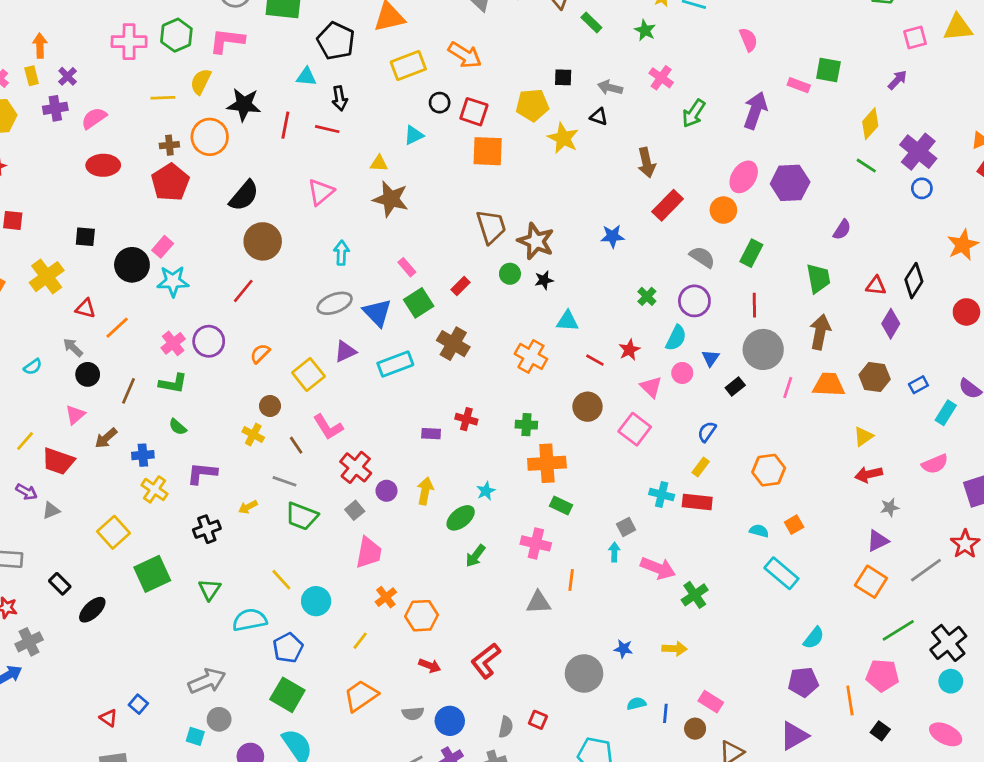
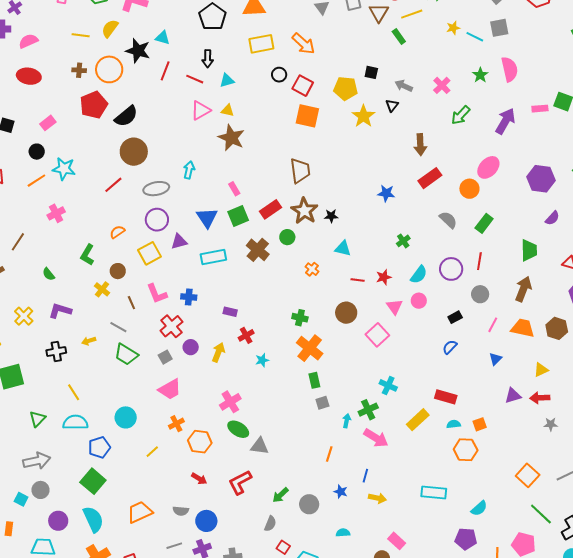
green star: (645, 30) -> (480, 75), moved
pink semicircle: (748, 40) -> (510, 69), size x1.4
cyan triangle: (306, 77) -> (163, 38), moved
pink rectangle: (799, 85) -> (540, 109), turned -35
black triangle: (599, 117) -> (392, 105), turned 40
cyan triangle: (414, 135) -> (227, 80), moved
red pentagon: (170, 182) -> (94, 105), moved
purple hexagon: (790, 183) -> (541, 179), moved
pink triangle: (321, 192) -> (201, 110), moved
brown star: (536, 241) -> (304, 211), moved
pink rectangle: (163, 247) -> (48, 123), moved
black circle: (132, 265) -> (37, 152), size x0.6
green circle: (510, 274) -> (287, 237), moved
red rectangle: (461, 286) -> (270, 209), size x1.5
purple circle: (694, 301) -> (451, 269), moved
gray ellipse: (335, 303) -> (156, 189), moved
orange line: (117, 328) -> (36, 181), moved
purple circle: (209, 341) -> (157, 220), moved
gray circle: (763, 349) -> (480, 294), size x0.6
orange cross: (531, 356) -> (312, 269), size x0.6
blue triangle: (711, 358) -> (495, 359), moved
red line: (595, 360) -> (358, 280), turned -32
green L-shape: (173, 383) -> (87, 255), moved, turned 100
red cross: (466, 419) -> (246, 335), moved, turned 35
blue semicircle: (707, 432) -> (450, 347), moved
blue cross: (143, 455) -> (189, 297), moved
orange cross: (547, 463) -> (310, 348), turned 32
yellow rectangle: (701, 467) -> (418, 420), moved, size x1.6
orange hexagon: (769, 470) -> (466, 450), moved
red rectangle: (697, 502) -> (446, 397), moved
green rectangle: (561, 506) -> (314, 380), turned 42
green ellipse: (461, 518) -> (238, 429), moved, turned 60
gray square: (626, 527) -> (322, 403), moved
cyan semicircle: (759, 531) -> (454, 424), turned -32
purple triangle: (878, 541) -> (513, 396), moved
pink cross: (536, 543) -> (230, 402), moved, turned 35
pink trapezoid: (369, 553) -> (170, 389), turned 40
green arrow: (475, 556) -> (280, 495), moved
cyan rectangle: (781, 573) -> (434, 492), moved, turned -45
yellow line: (281, 580) -> (74, 392), moved
orange line: (571, 580) -> (329, 454), moved
green triangle: (210, 590) -> (37, 419), moved
green cross: (695, 595) -> (368, 410), moved
gray triangle: (538, 602) -> (260, 446), moved
green line: (898, 630) -> (541, 514), turned 65
gray circle: (584, 673) -> (309, 504), size x0.7
orange trapezoid: (361, 696) -> (140, 512), moved
blue line: (665, 713) -> (365, 476), moved
red square: (538, 720) -> (283, 547), moved
gray semicircle: (506, 727) -> (270, 524), moved

